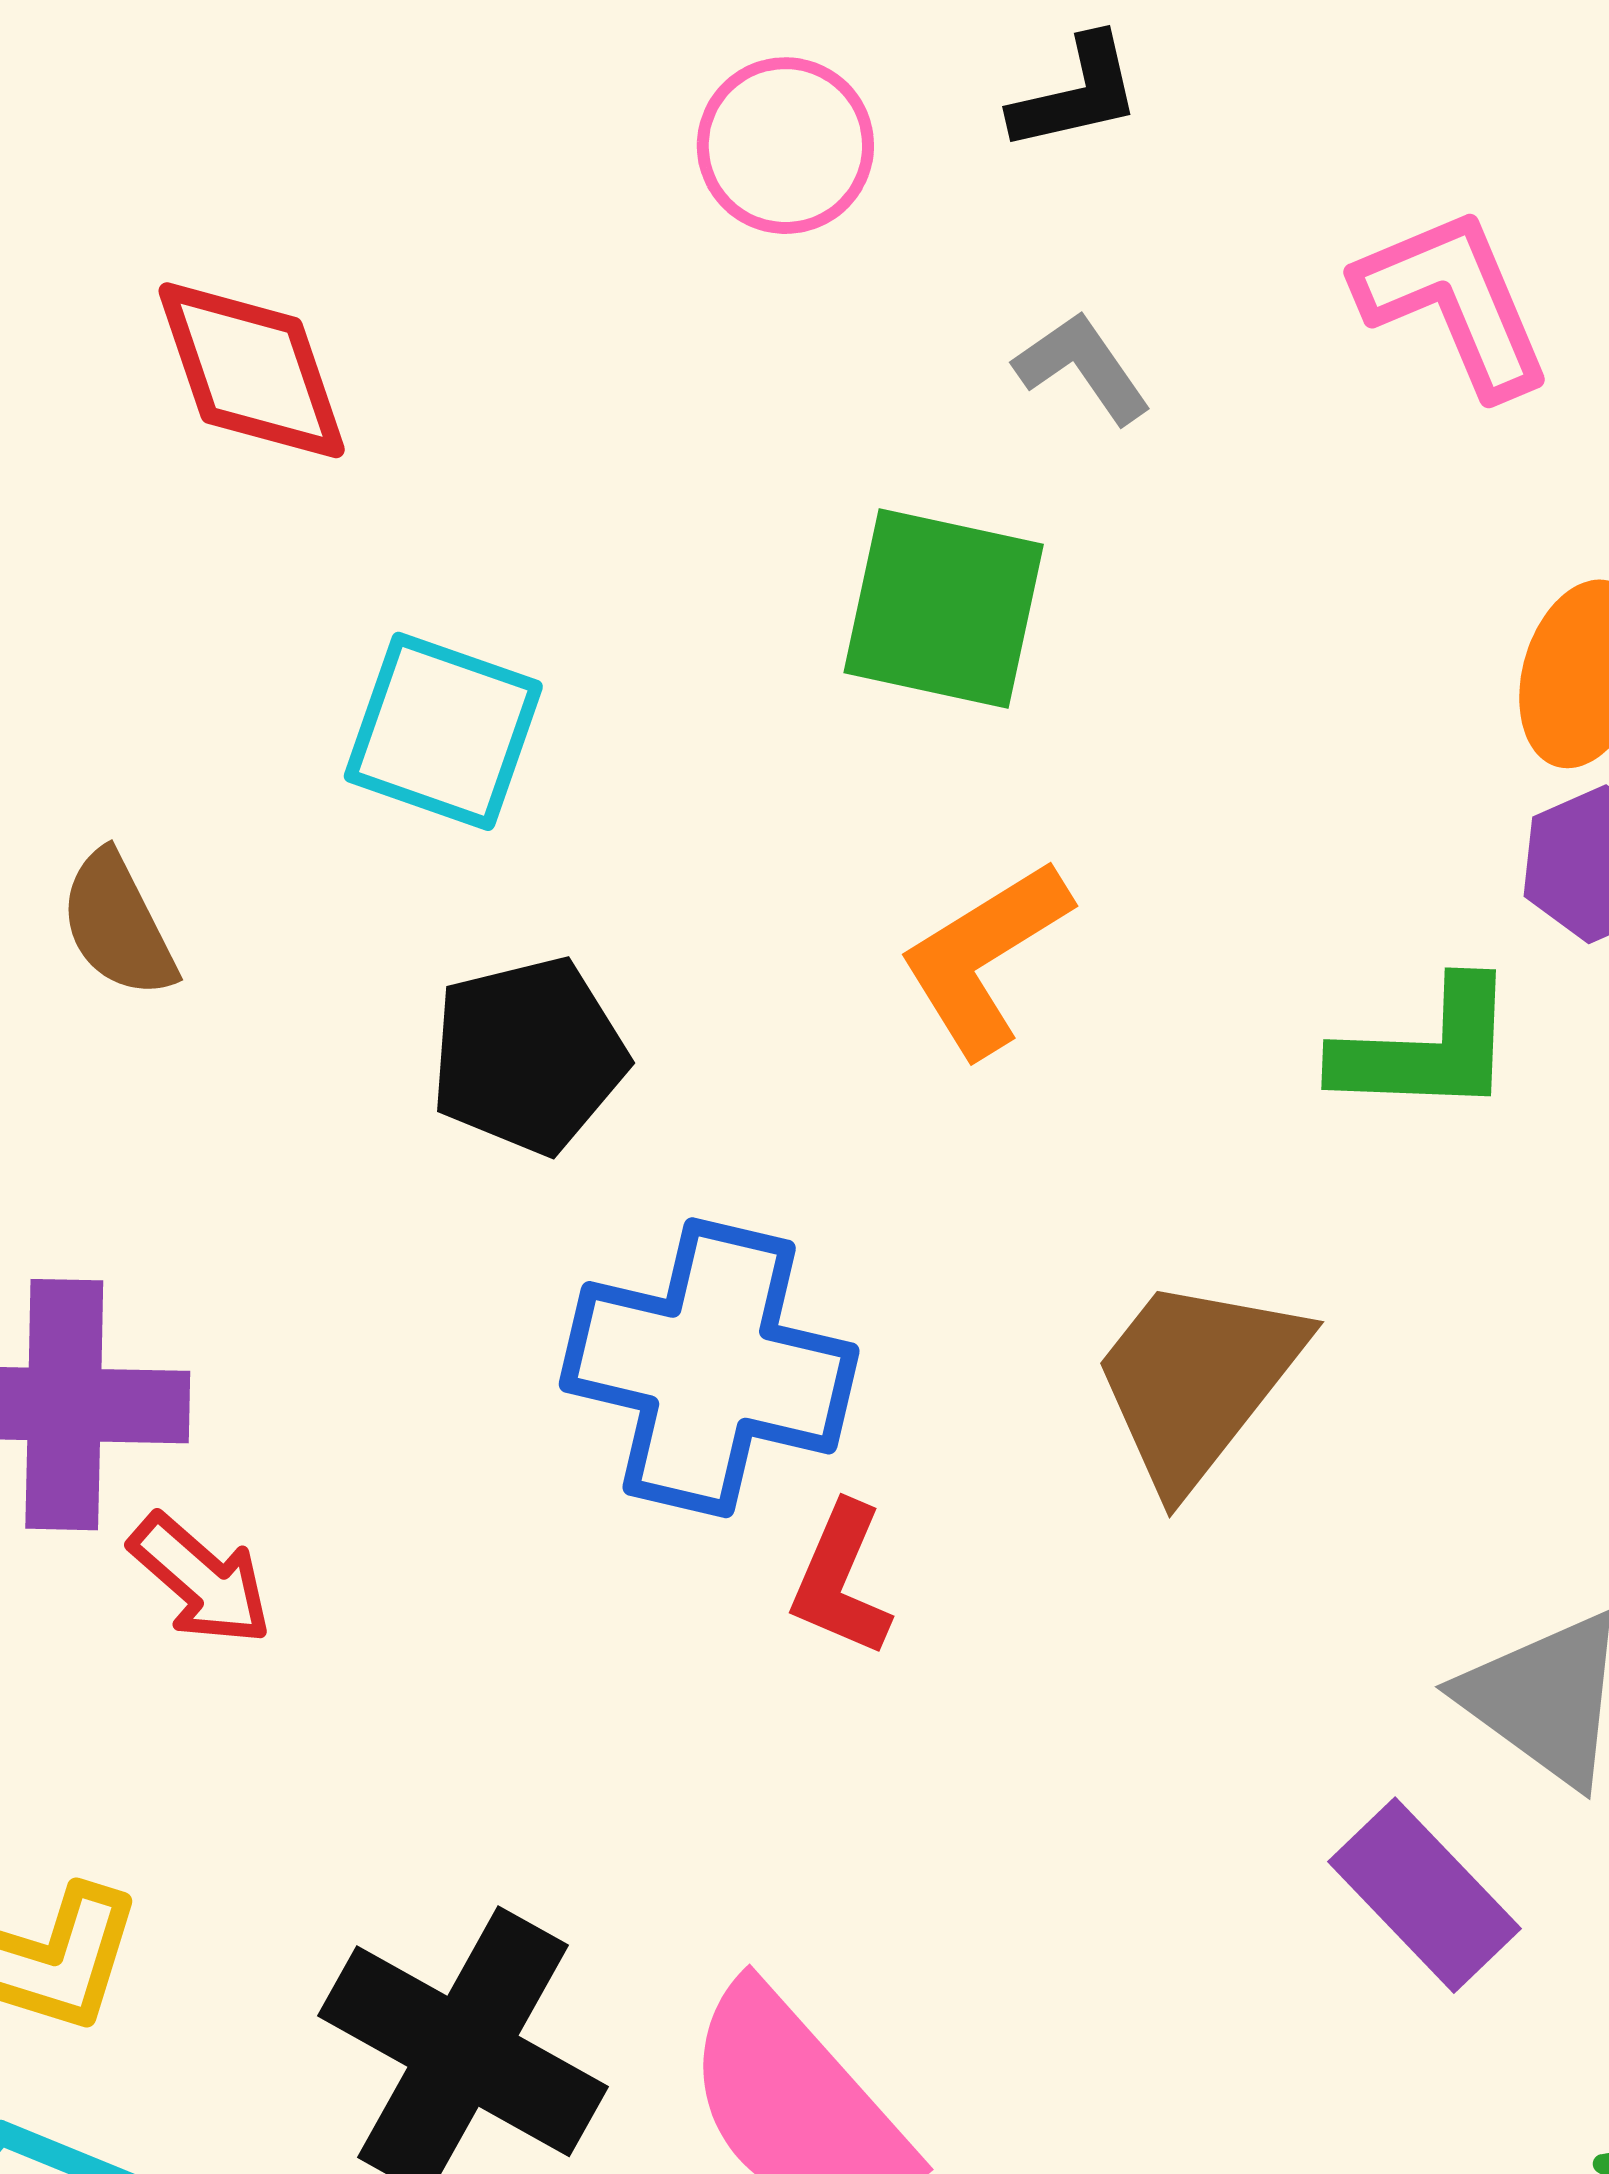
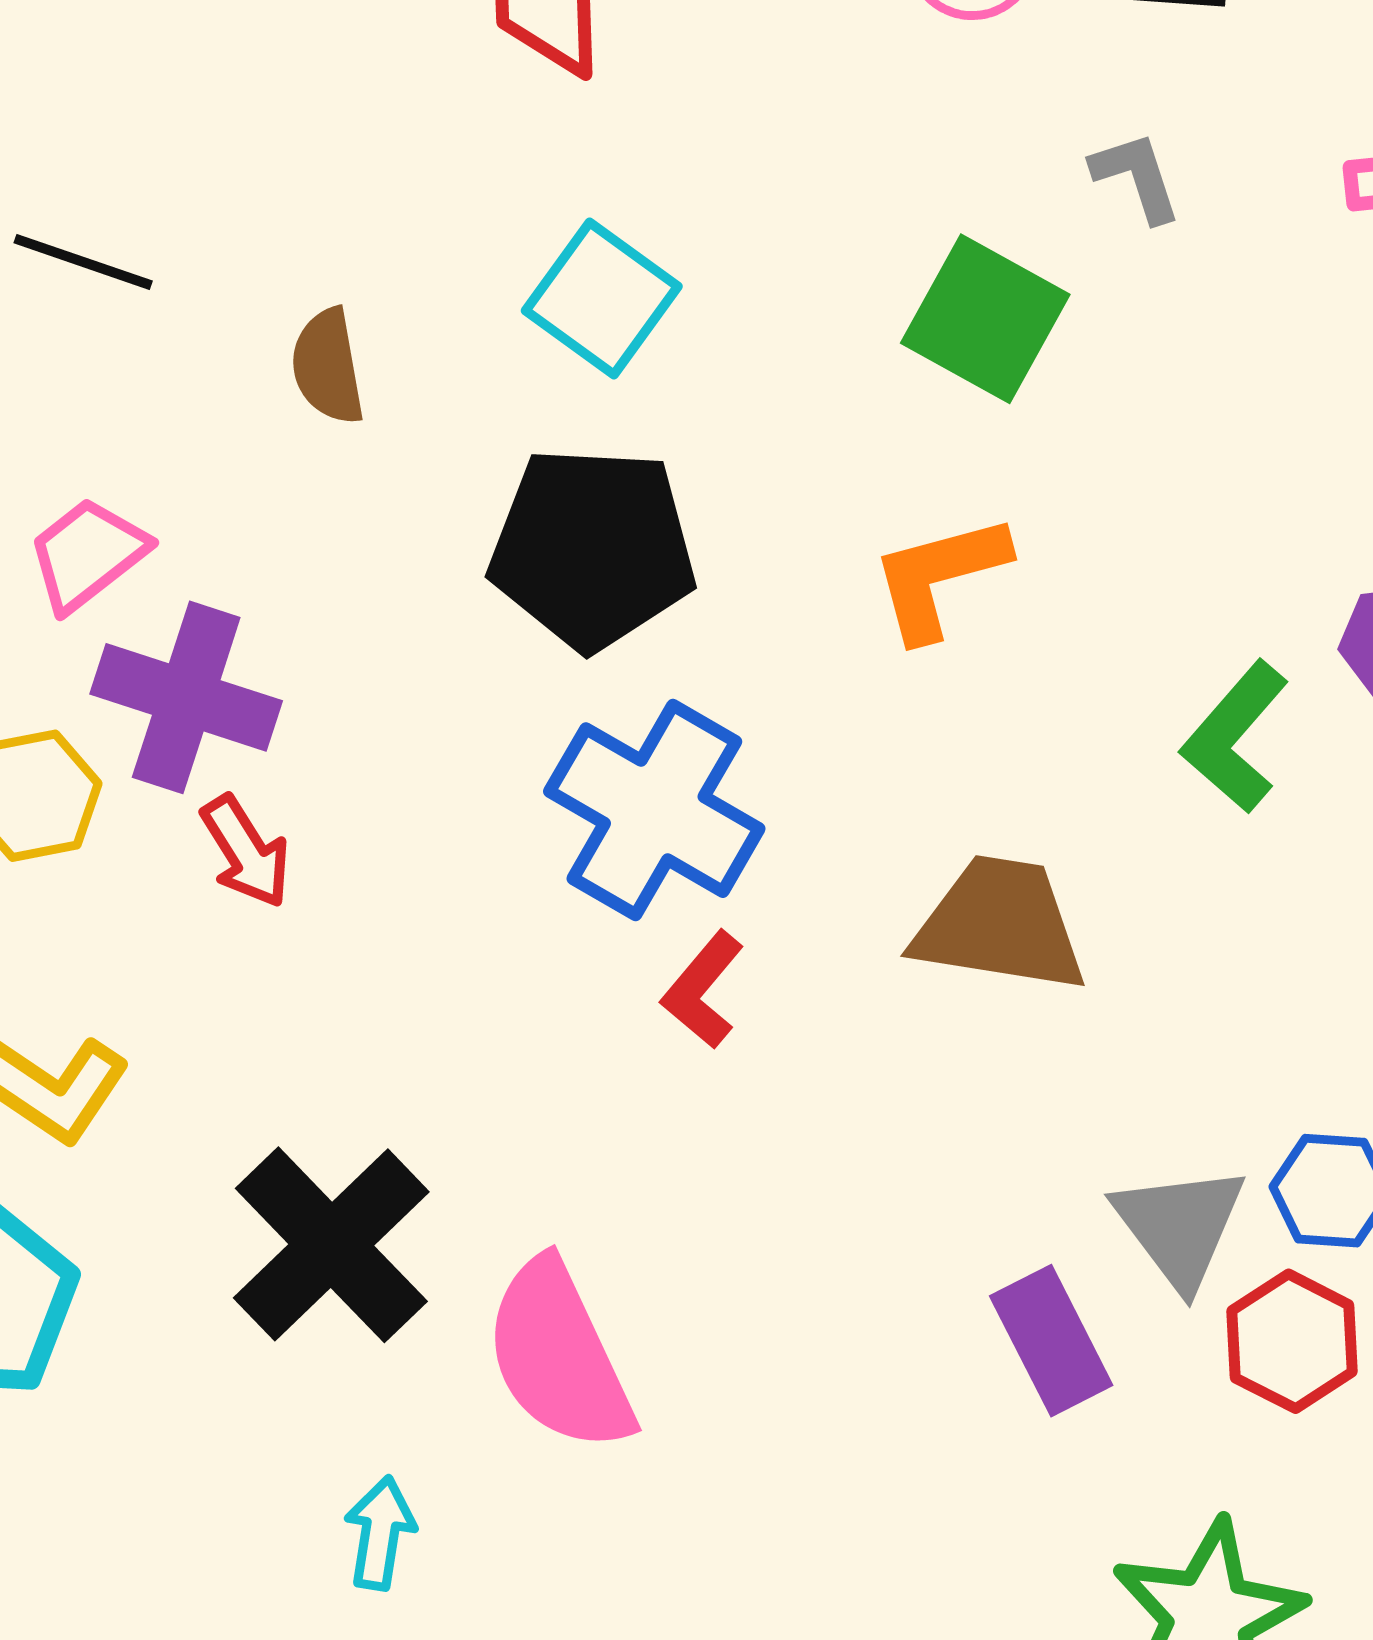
green L-shape: (1426, 1049) -> (1235, 737), turned 112
black pentagon: (528, 1055) -> (593, 548), size x1.4
brown trapezoid: (1197, 1381) -> (1000, 924), turned 44

